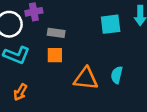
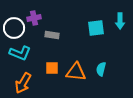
orange square: (55, 55) -> (52, 68), moved
orange arrow: (20, 92) -> (23, 83), size x1.5

